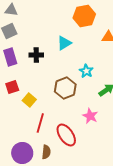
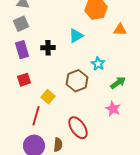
yellow square: (29, 100) -> (48, 97), moved
pink star: (90, 116) -> (113, 109), moved
red line: (40, 123) -> (36, 116), moved

